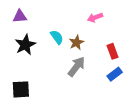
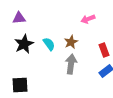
cyan semicircle: (57, 37) -> (49, 44), moved
gray arrow: (76, 67) -> (71, 64), turned -30

